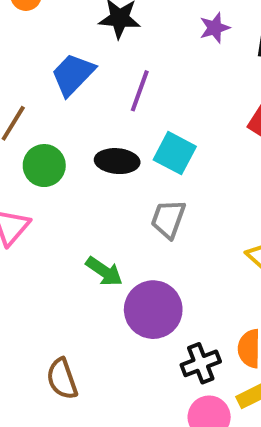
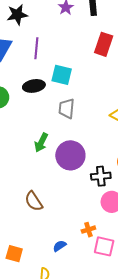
green arrow: (104, 271) -> (41, 143), turned 96
black cross: (201, 363) -> (101, 176), turned 30

